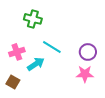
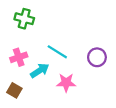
green cross: (33, 19) -> (24, 19), moved
pink star: (85, 74) -> (66, 83), moved

